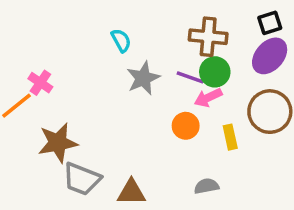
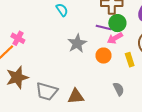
gray star: (143, 78) -> (77, 43), moved
brown star: (58, 143) -> (17, 77), moved
gray semicircle: (206, 186) -> (119, 89), turned 80

